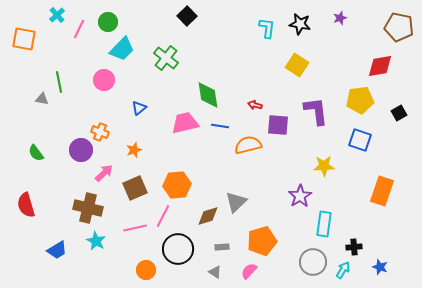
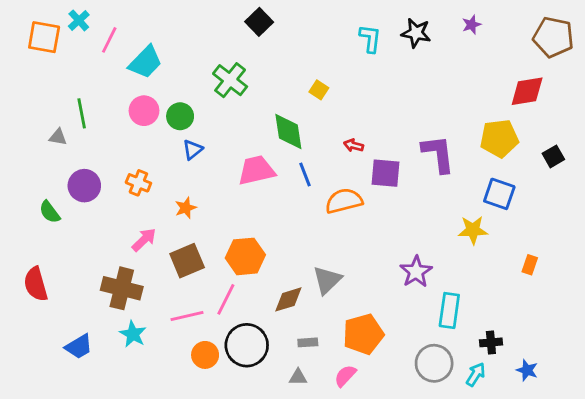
green circle: (108, 22) -> (180, 116), moved
orange square: (24, 39) -> (44, 37), moved
cyan trapezoid: (122, 49) -> (145, 62), moved
yellow square: (297, 65) -> (319, 90), moved, size x0.6
blue line: (220, 126) -> (305, 175), turned 60
purple circle: (81, 150) -> (84, 186), moved
yellow star: (324, 166) -> (473, 230), moved
orange rectangle: (382, 191) -> (530, 265), size x0.5
orange circle: (146, 270) -> (205, 355), moved
gray triangle: (215, 272) -> (298, 377), turned -32

